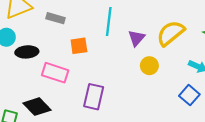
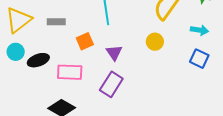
purple triangle: (136, 38) -> (114, 53), moved
purple rectangle: (94, 97) -> (111, 84), turned 35

